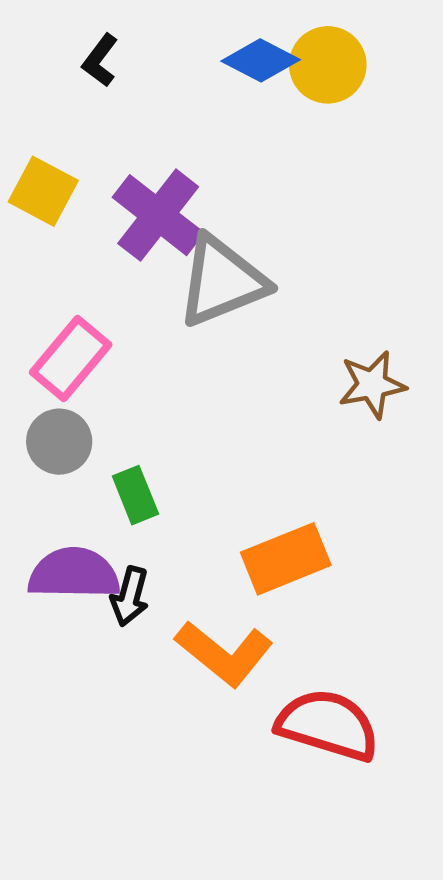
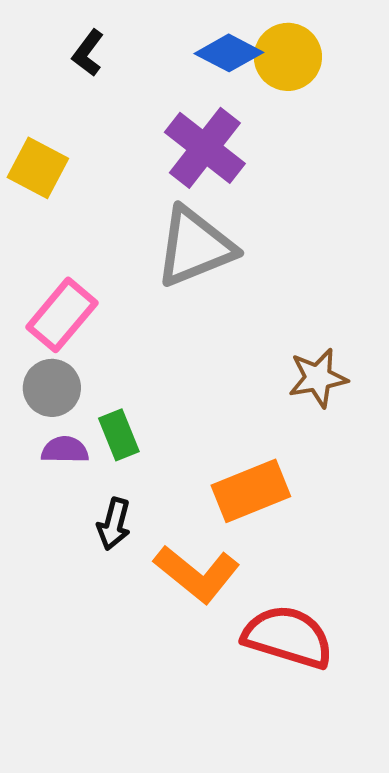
purple cross: (158, 215) -> (205, 148), moved
brown star: (372, 385) -> (318, 378), moved
purple semicircle: (74, 574) -> (65, 450), moved, size x0.6

